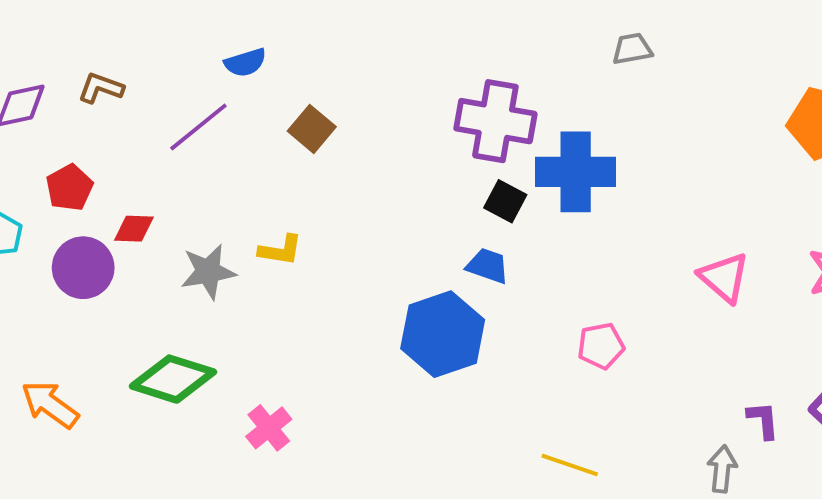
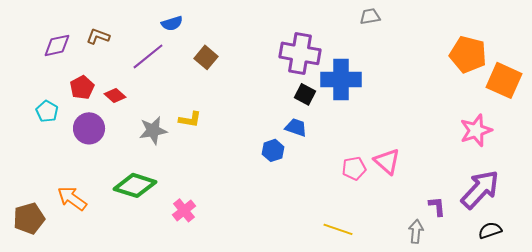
red diamond: (134, 229) -> (115, 95), moved, turned 40
pink triangle: (724, 277) -> (387, 161), moved
blue hexagon: (443, 334) -> (273, 150), moved, size x0.5

